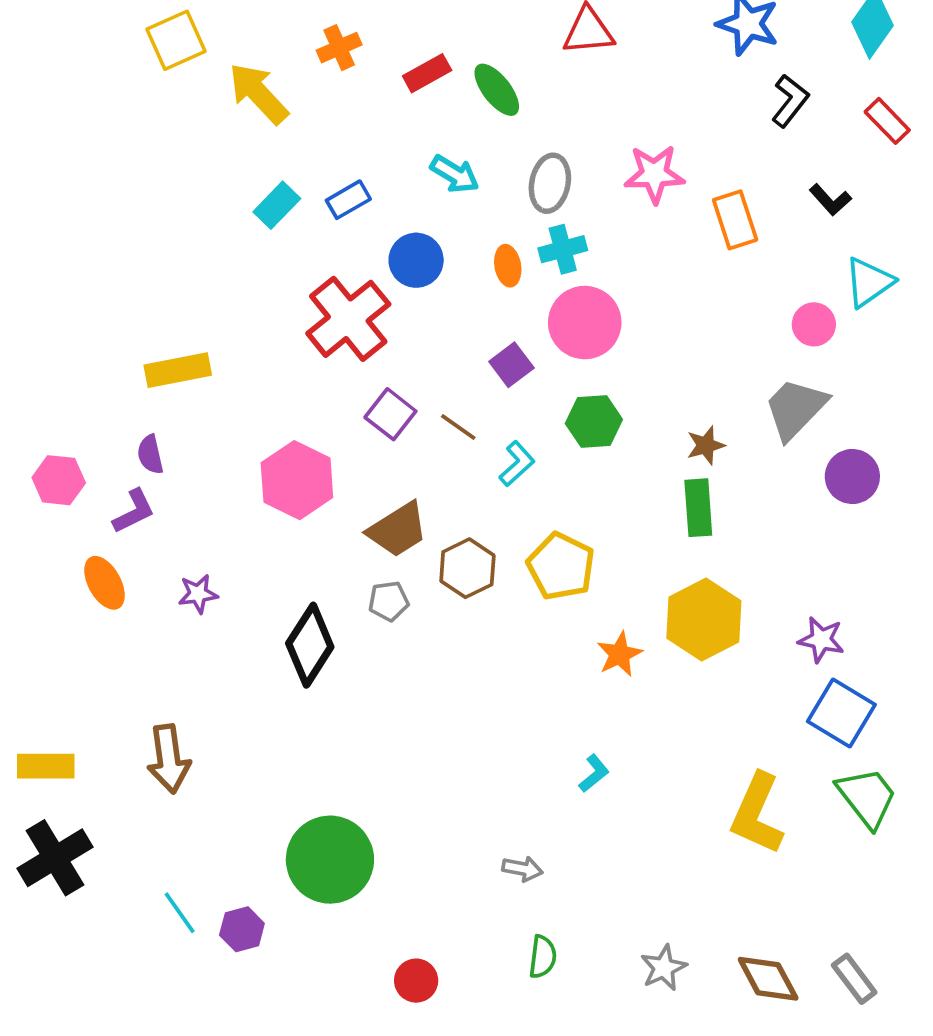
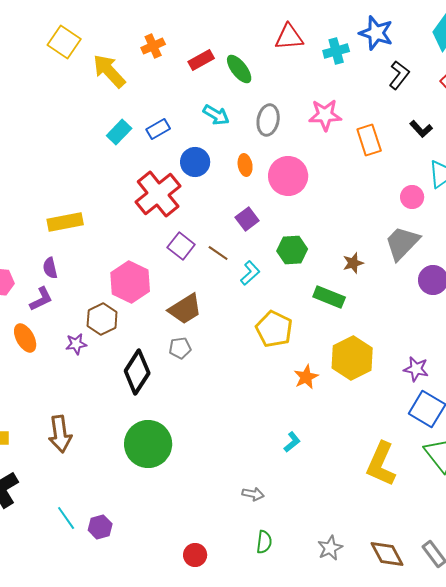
yellow square: (176, 40) -> (64, 42), turned -32
cyan cross: (563, 249) -> (336, 51), moved
pink circle: (585, 323) -> (288, 176), moved
green rectangle: (698, 508) -> (329, 297), moved, turned -64
brown hexagon: (467, 568) -> (102, 319), moved
green circle: (330, 860) -> (148, 444), moved

